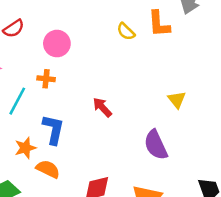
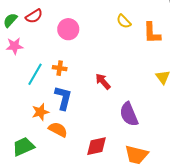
orange L-shape: (159, 24) -> (152, 33), moved
orange cross: (46, 79) -> (60, 68), moved
purple semicircle: (156, 145) -> (129, 114), moved

